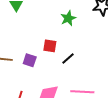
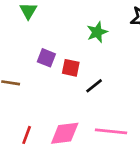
purple square: (30, 60) -> (46, 58), moved

